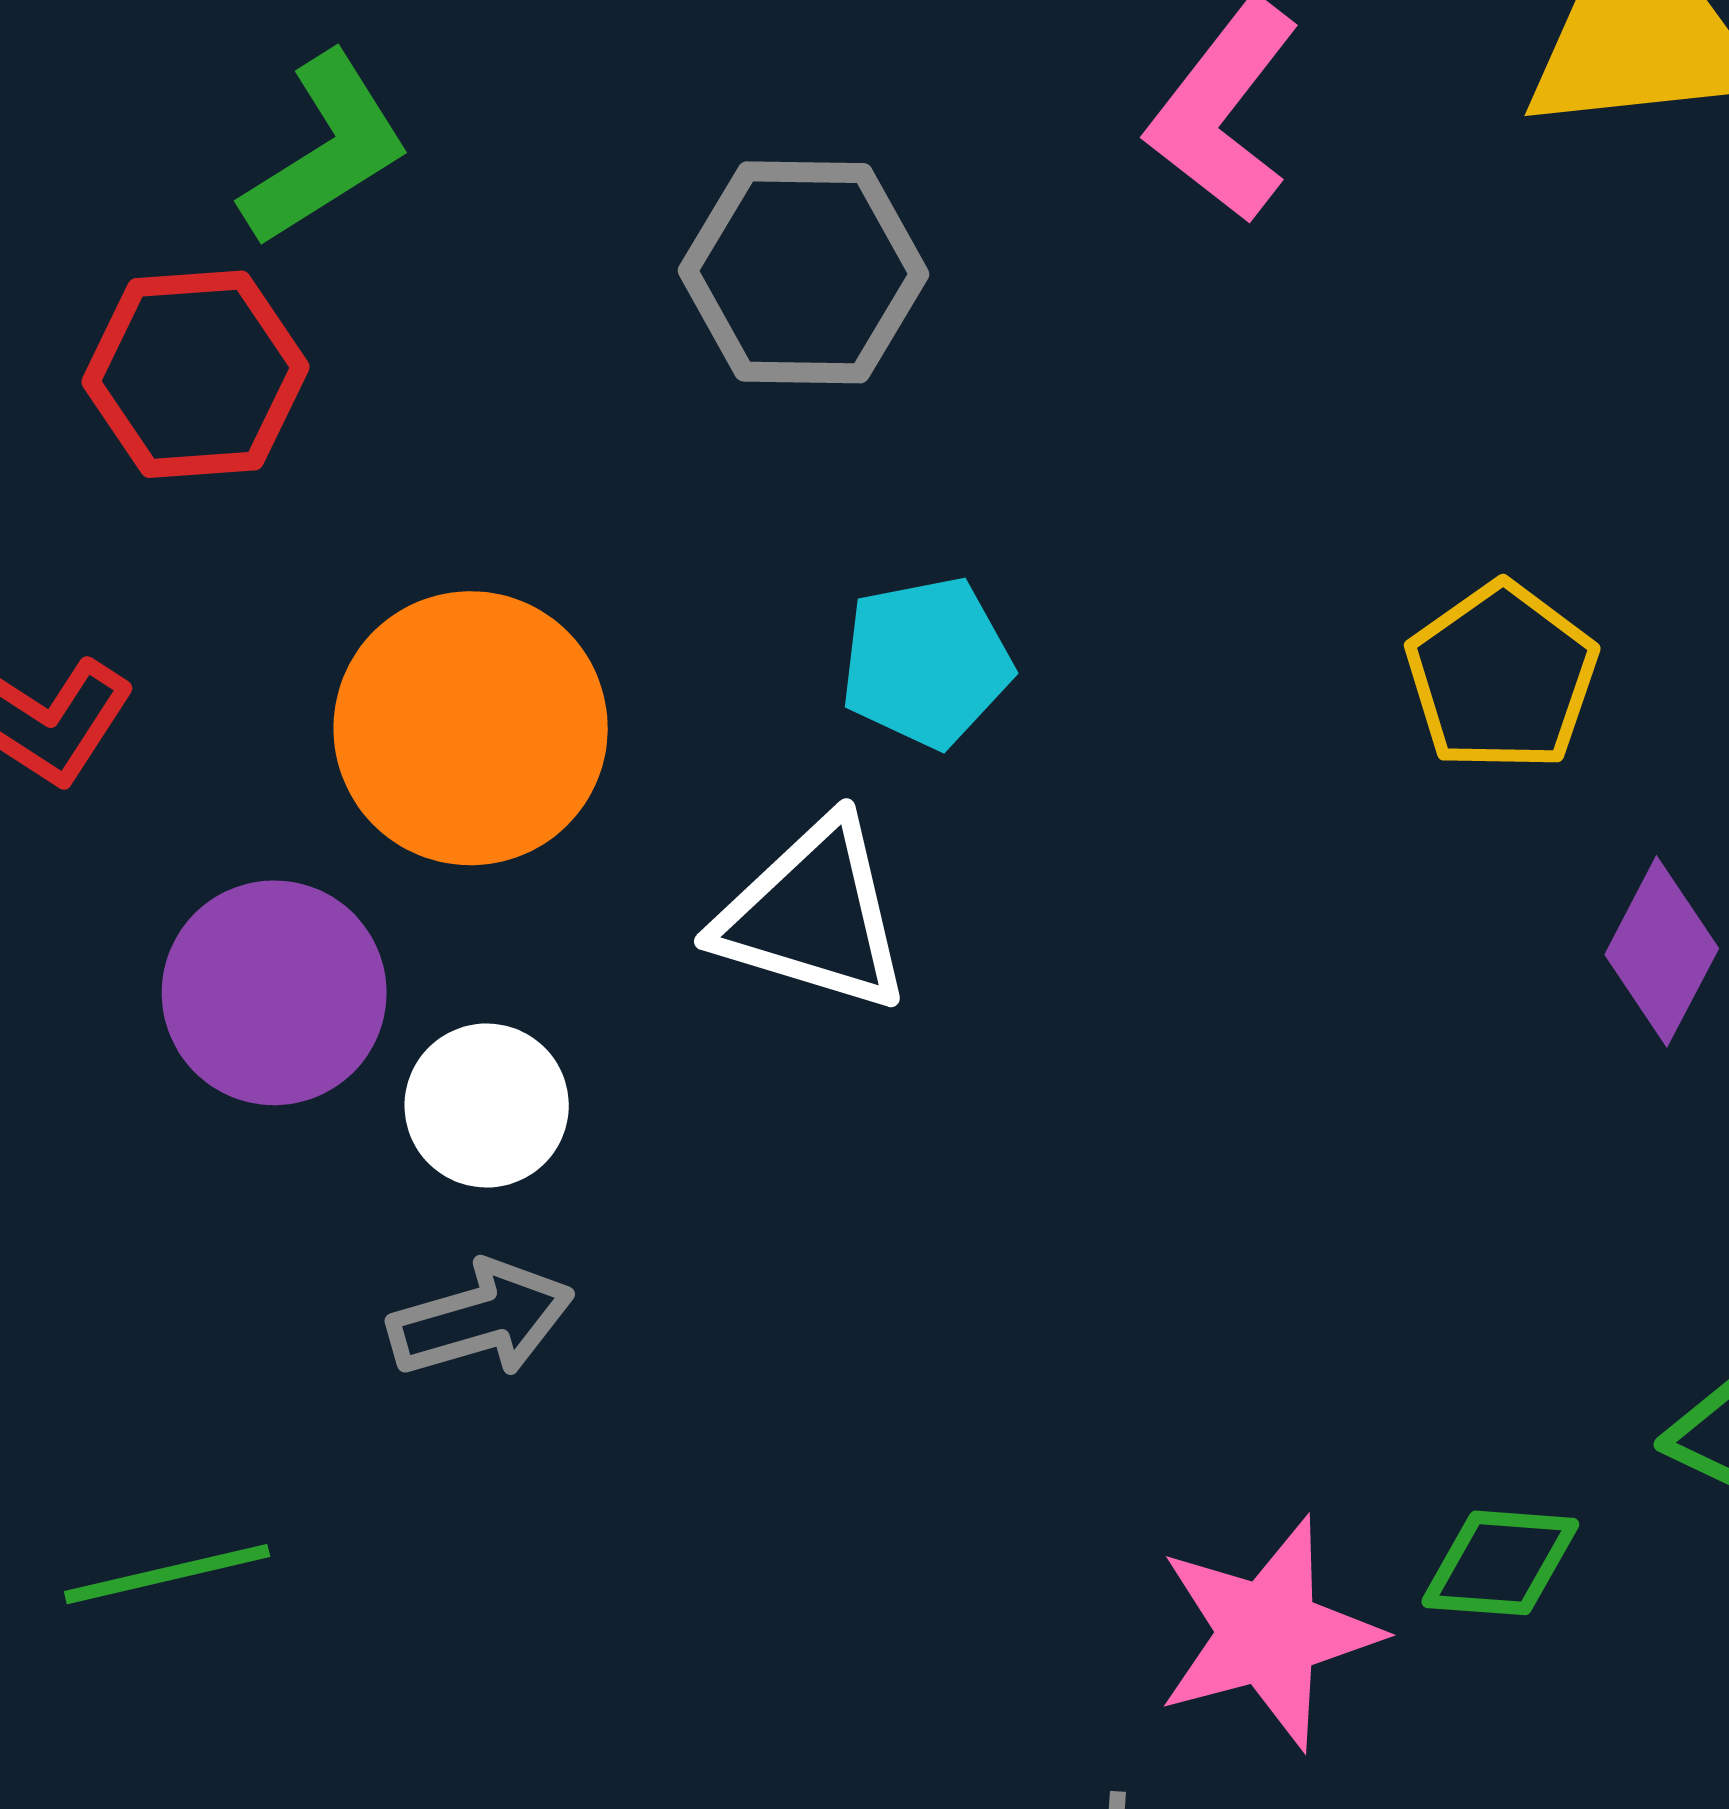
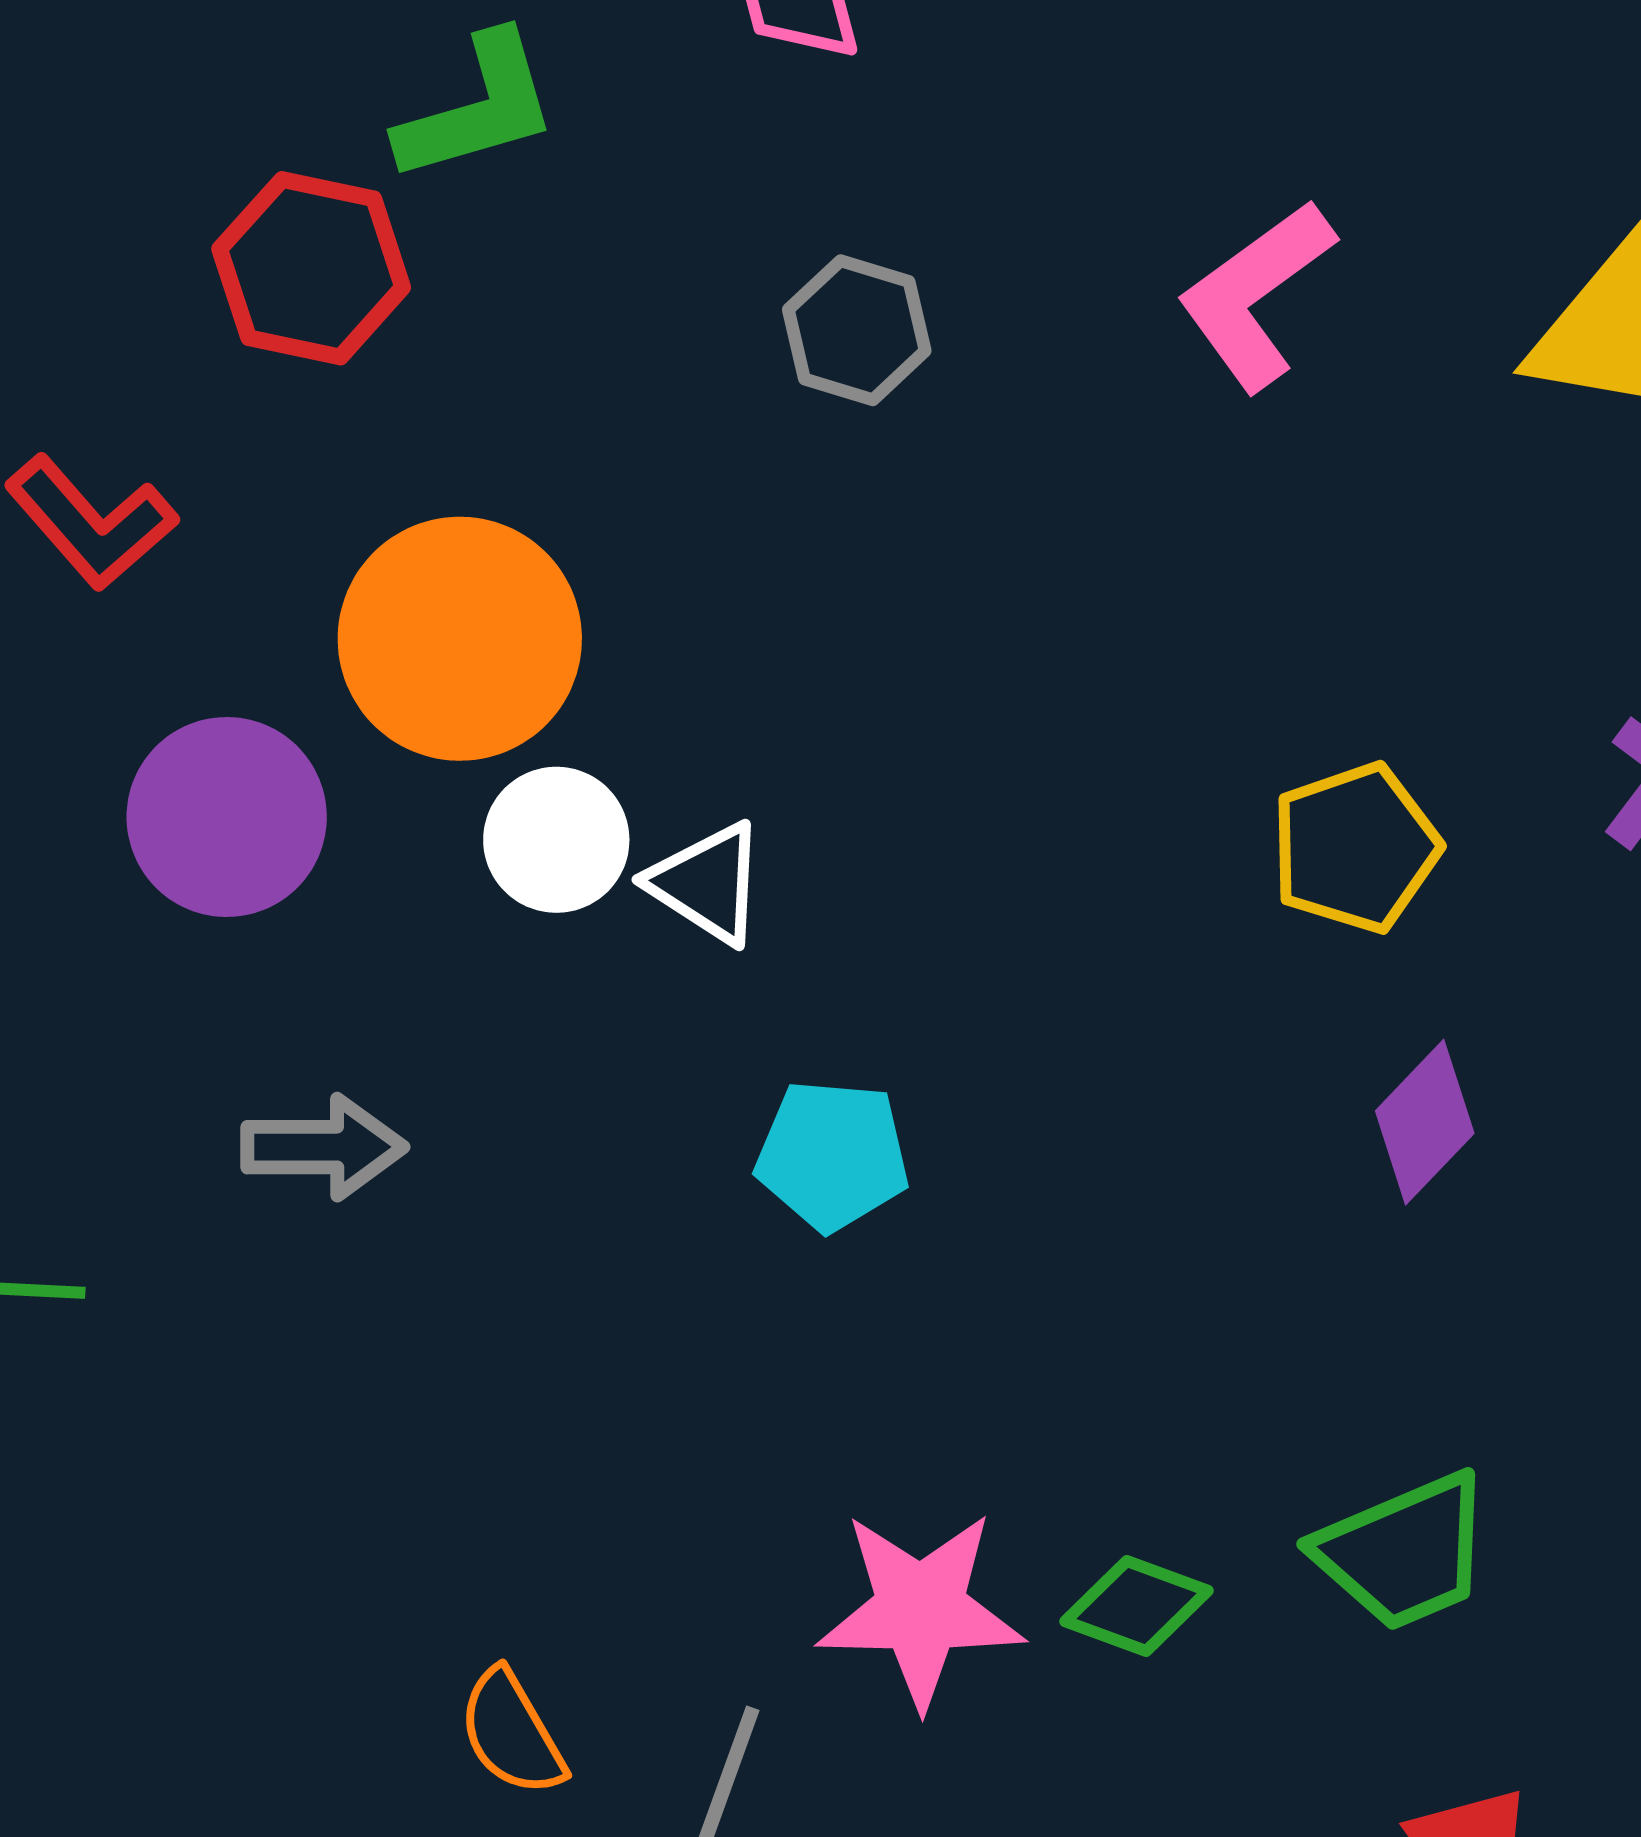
gray hexagon: (804, 272) -> (857, 330), size x0.7
cyan pentagon: (926, 662) -> (832, 1155), moved
white triangle: (813, 916) -> (707, 883), size x0.7
white circle: (487, 1105) -> (556, 840), moved

